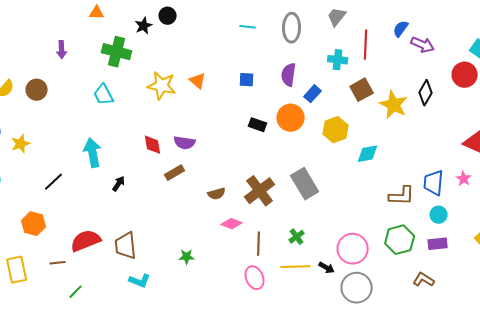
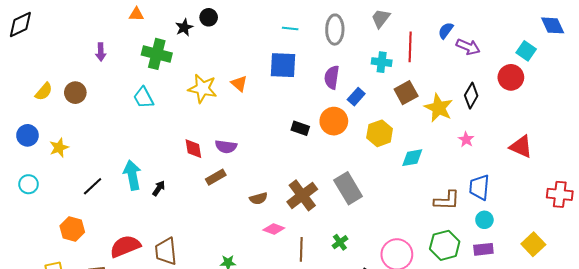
blue square: (247, 80) -> (283, 65), moved, size x1.8
cyan arrow: (93, 153) -> (132, 175), moved
pink star: (464, 179) -> (466, 139), moved

